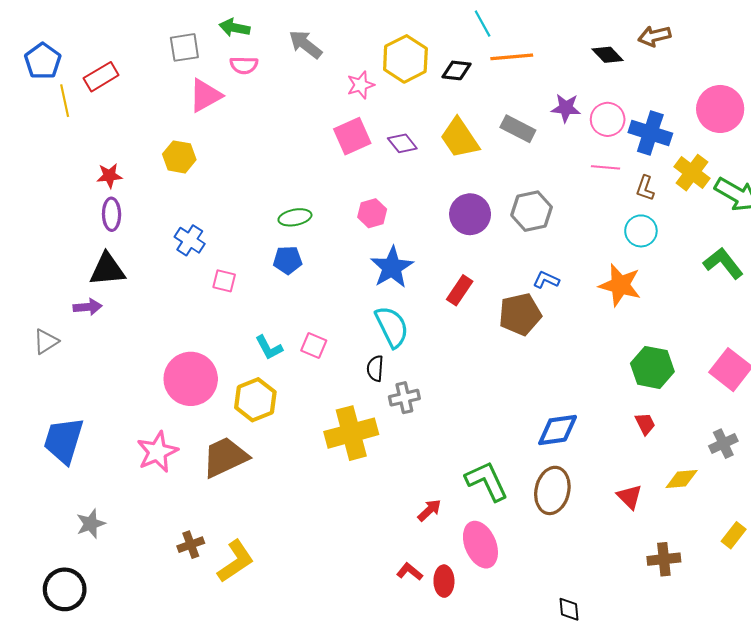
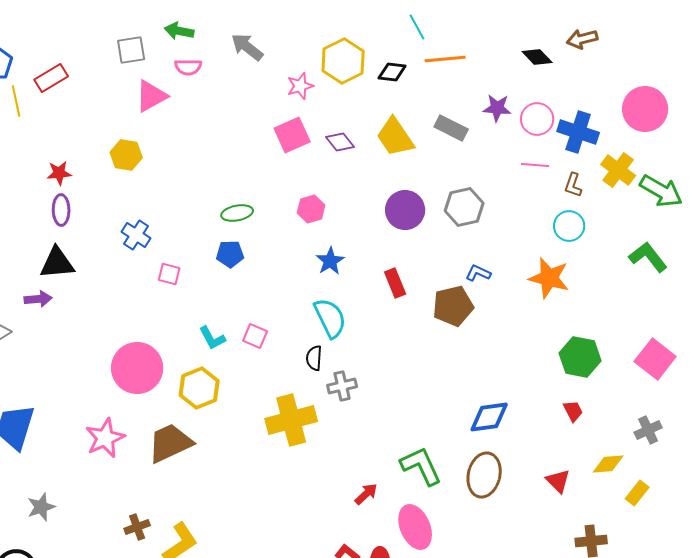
blue star: (392, 267) -> (330, 261), size x0.7
red rectangle: (460, 290) -> (395, 283), turned -56
yellow rectangle: (734, 535) -> (637, 493), moved

